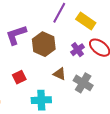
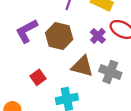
brown triangle: (59, 74) -> (82, 66), size x1.5

